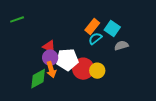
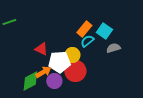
purple circle: (50, 58) -> (54, 81), moved
orange arrow: (51, 70) -> (43, 72), turned -105
yellow circle: (97, 71) -> (72, 55), moved

